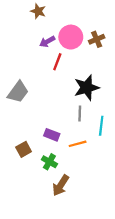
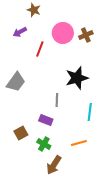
purple arrow: (47, 42) -> (20, 32), moved
red line: (57, 62) -> (40, 49), moved
gray line: (80, 113) -> (57, 100), moved
orange line: (78, 144) -> (79, 143), moved

